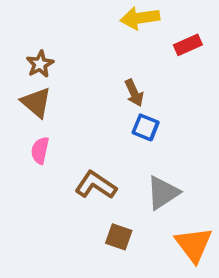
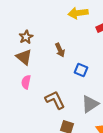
brown arrow: (134, 93) -> (60, 50), moved
brown L-shape: (96, 185) -> (55, 100), turned 30

